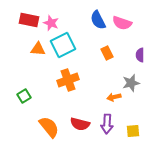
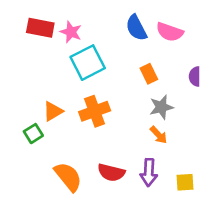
orange triangle: (38, 49) -> (53, 111), moved, turned -35
gray star: (131, 83) -> (161, 107), moved
orange arrow: (114, 97) -> (159, 135), turned -120

